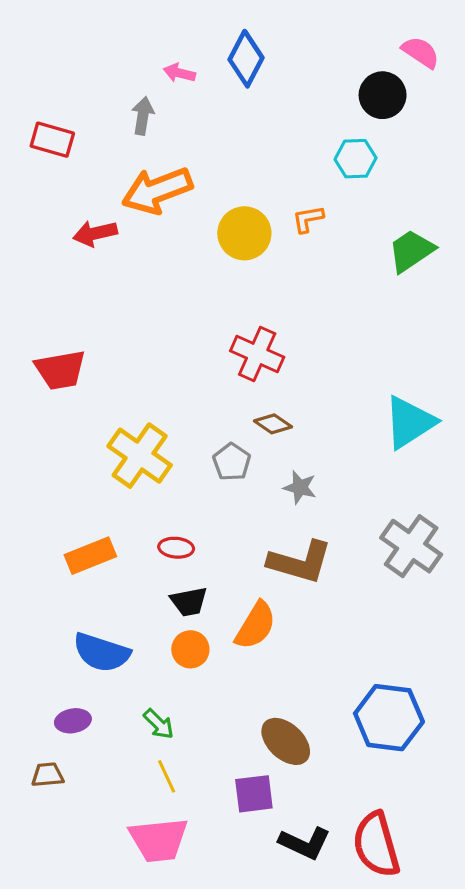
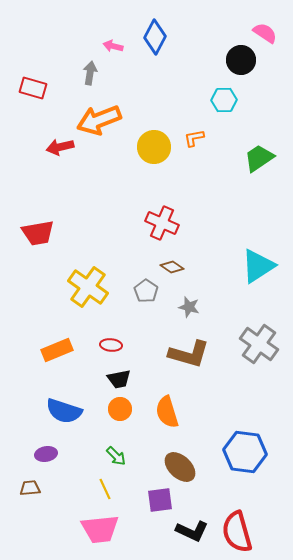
orange semicircle: (256, 626) -> (167, 412), moved, turned 132
green arrow: (159, 724) -> (116, 456), moved

